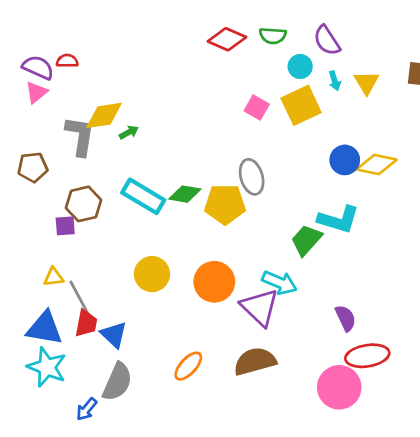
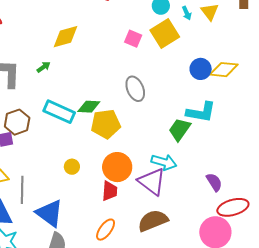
yellow diamond: (104, 115) -> (66, 37), moved
yellow pentagon: (225, 204) -> (106, 124), moved
yellow circle: (152, 274) -> (72, 167), size x0.6
gray line: (80, 298) -> (22, 190), turned 36
red trapezoid: (86, 323) -> (110, 191), moved
blue triangle: (114, 335) -> (50, 213), size x1.4

